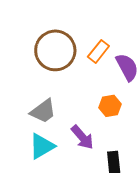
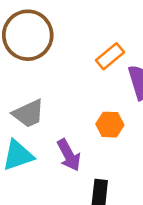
brown circle: (55, 50) -> (28, 35), moved

